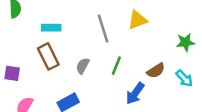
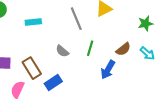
brown rectangle: (48, 56) -> (32, 68), moved
gray semicircle: (83, 66) -> (62, 51), turned -72

